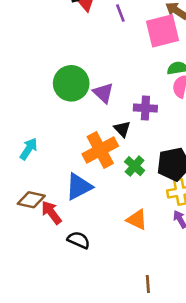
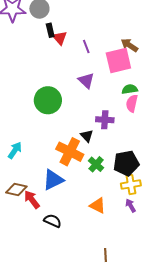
purple triangle: (103, 93) -> (86, 81), moved
orange cross: (100, 150) -> (70, 152), turned -36

